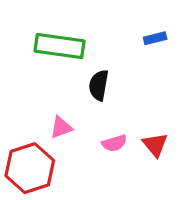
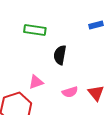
green rectangle: (60, 46) -> (35, 30), size x0.7

